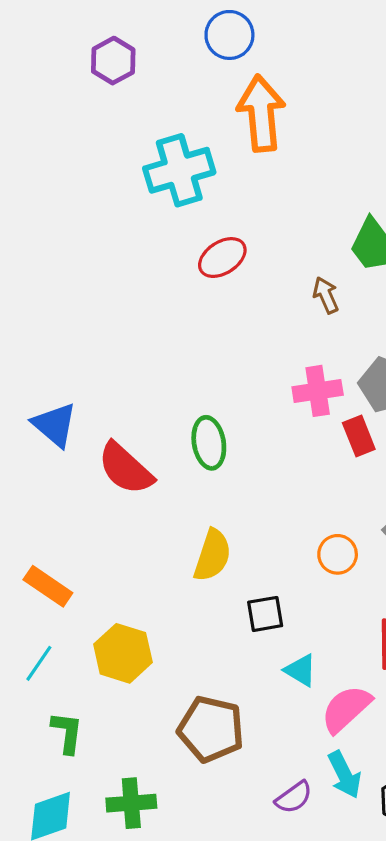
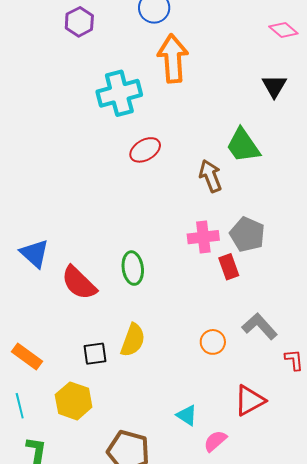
brown arrow: (326, 295) -> (210, 176), size x1.4
black square: (265, 614) -> (95, 354), moved
cyan line: (39, 663) -> (20, 406), turned -50
pink semicircle: (346, 709) -> (215, 441), size x0.7

